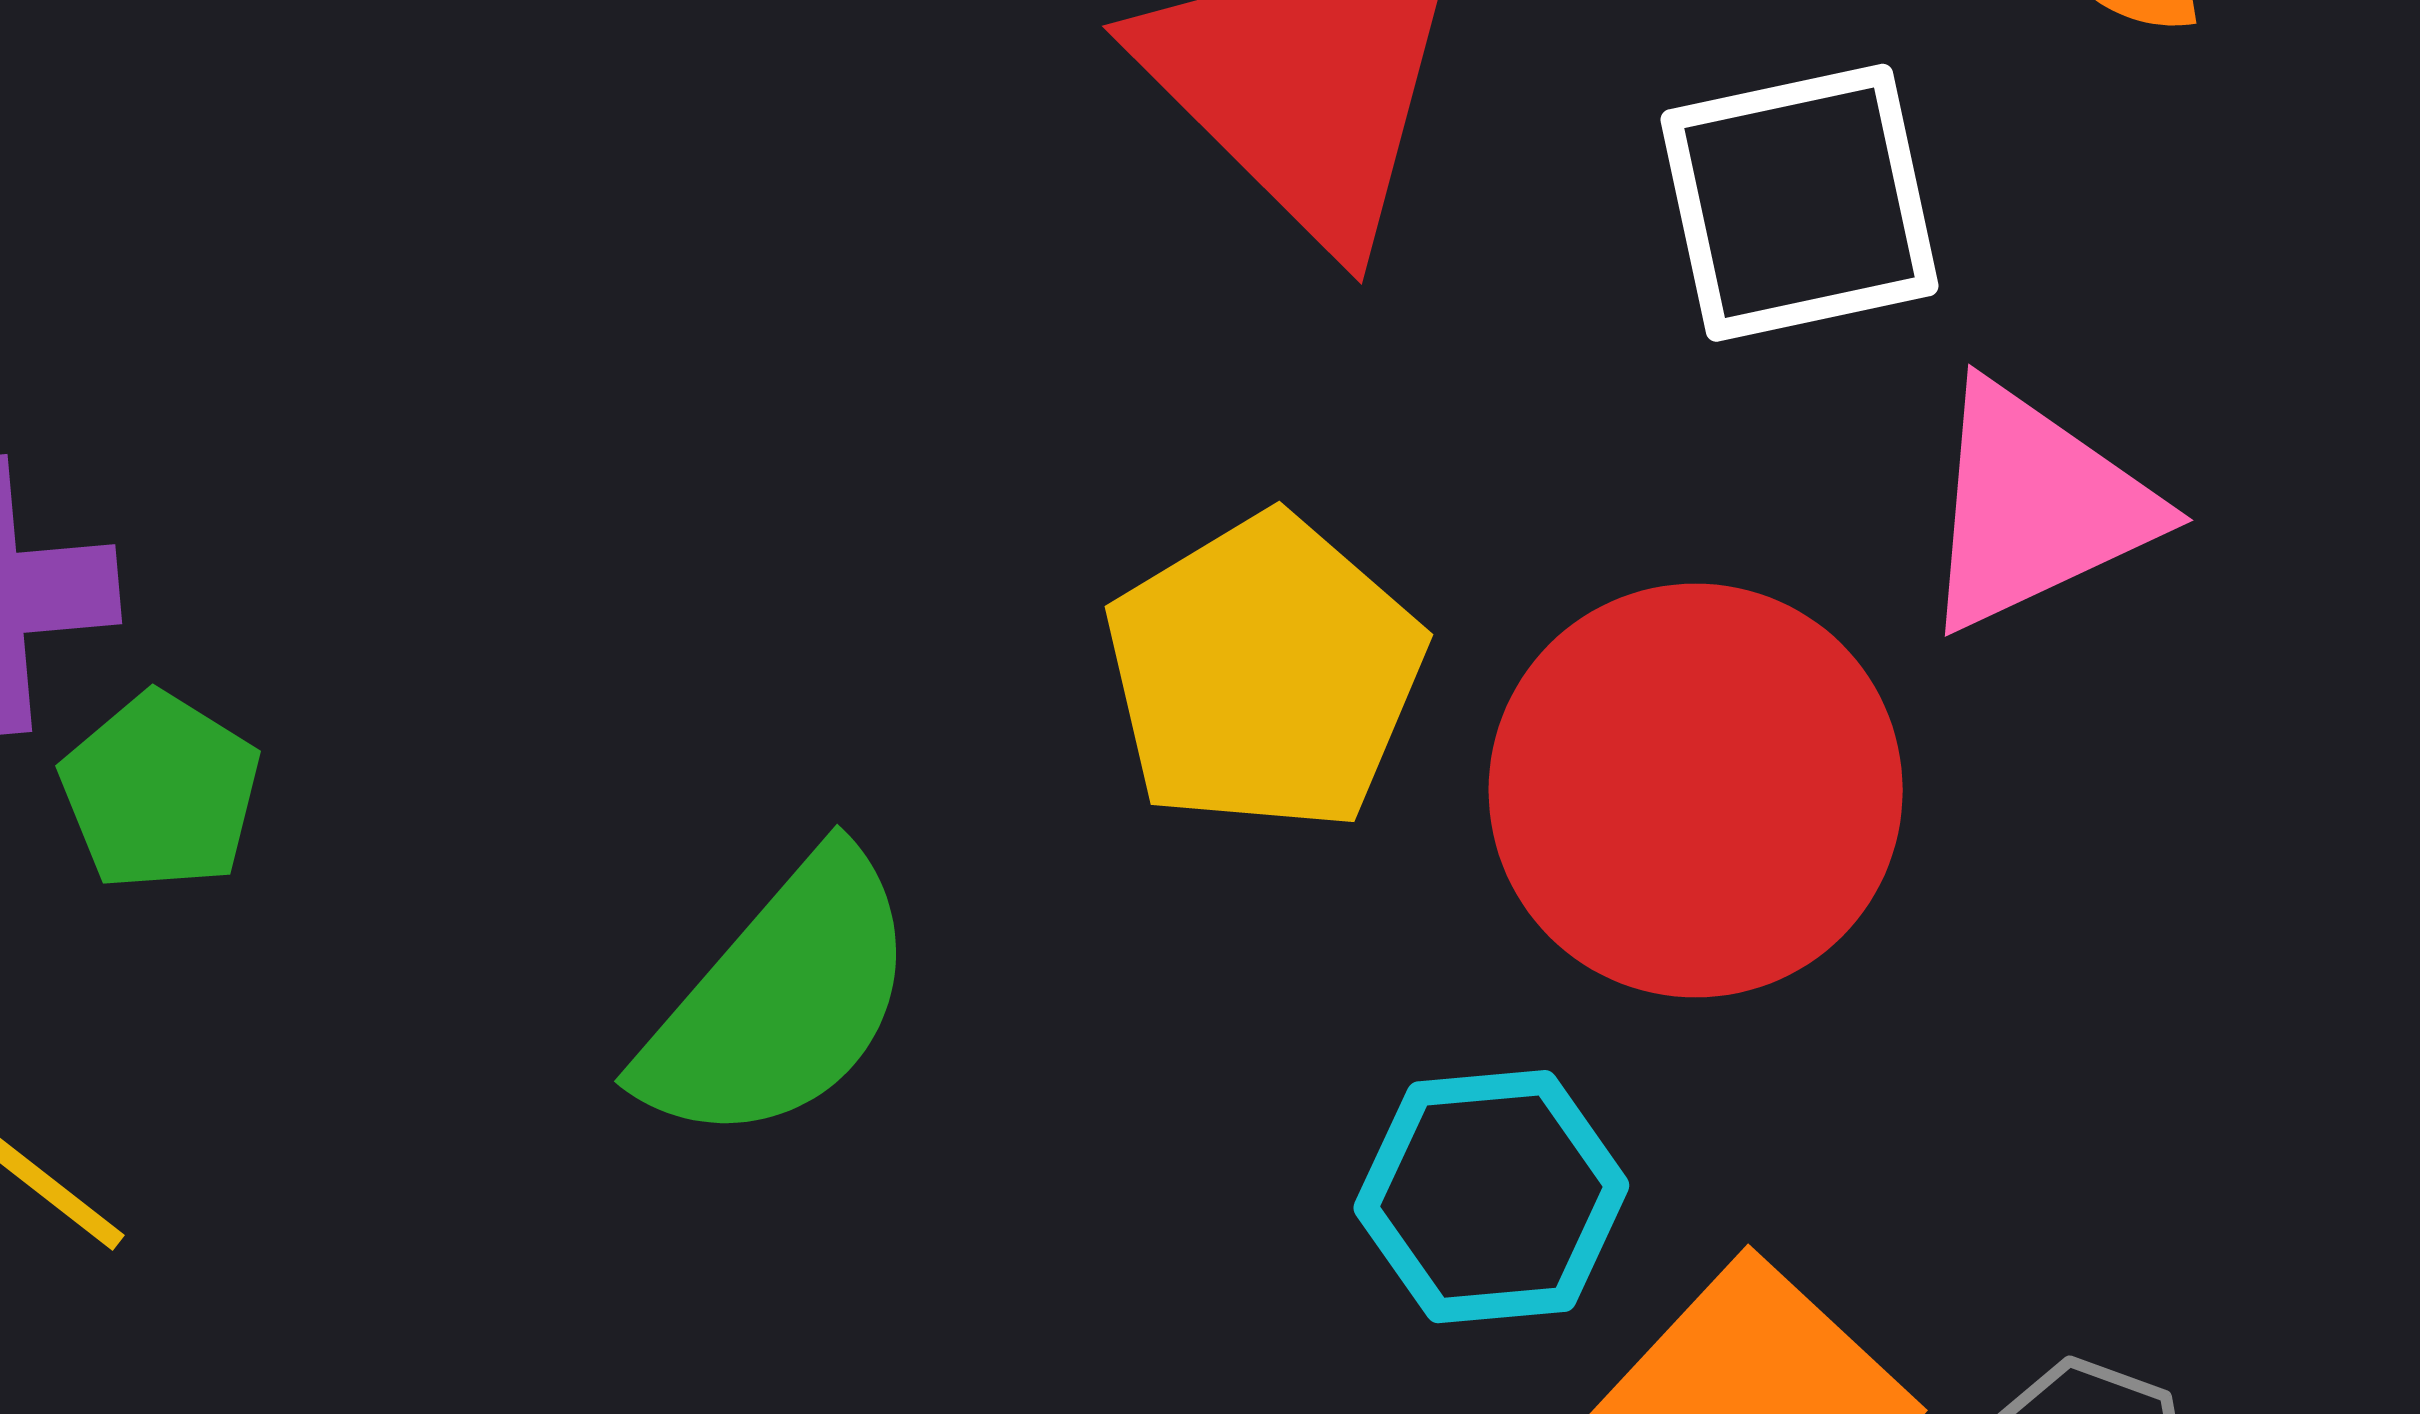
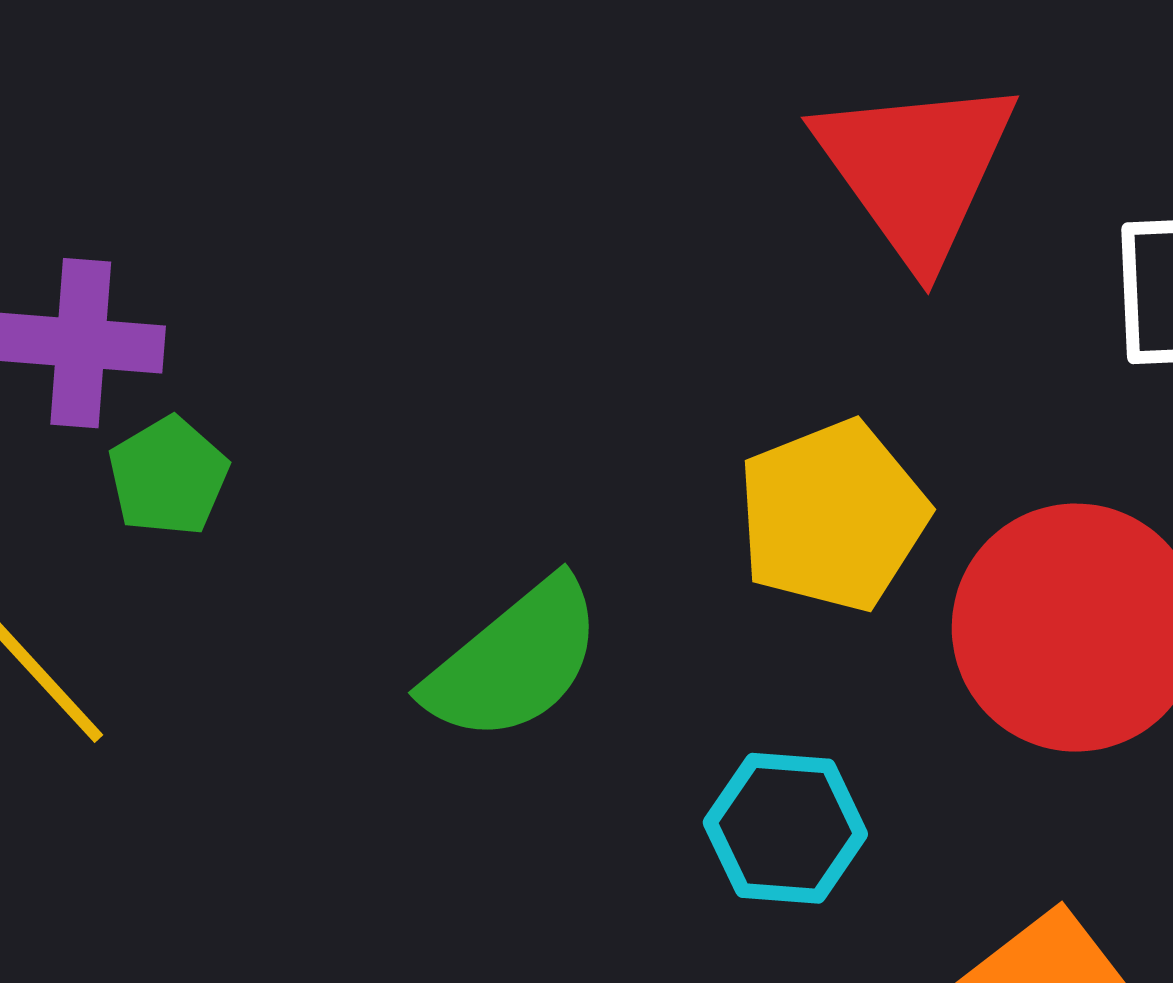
cyan hexagon: (1491, 1197) -> (785, 828), moved

